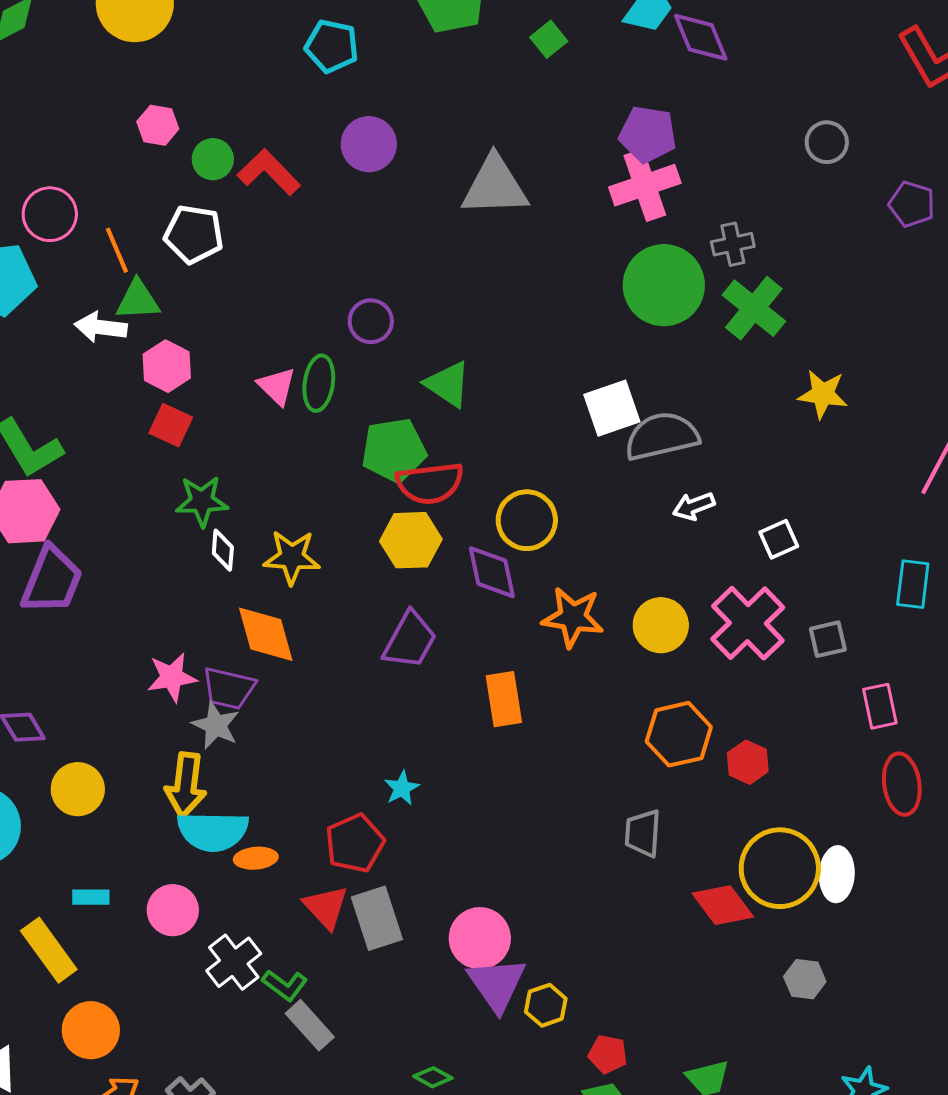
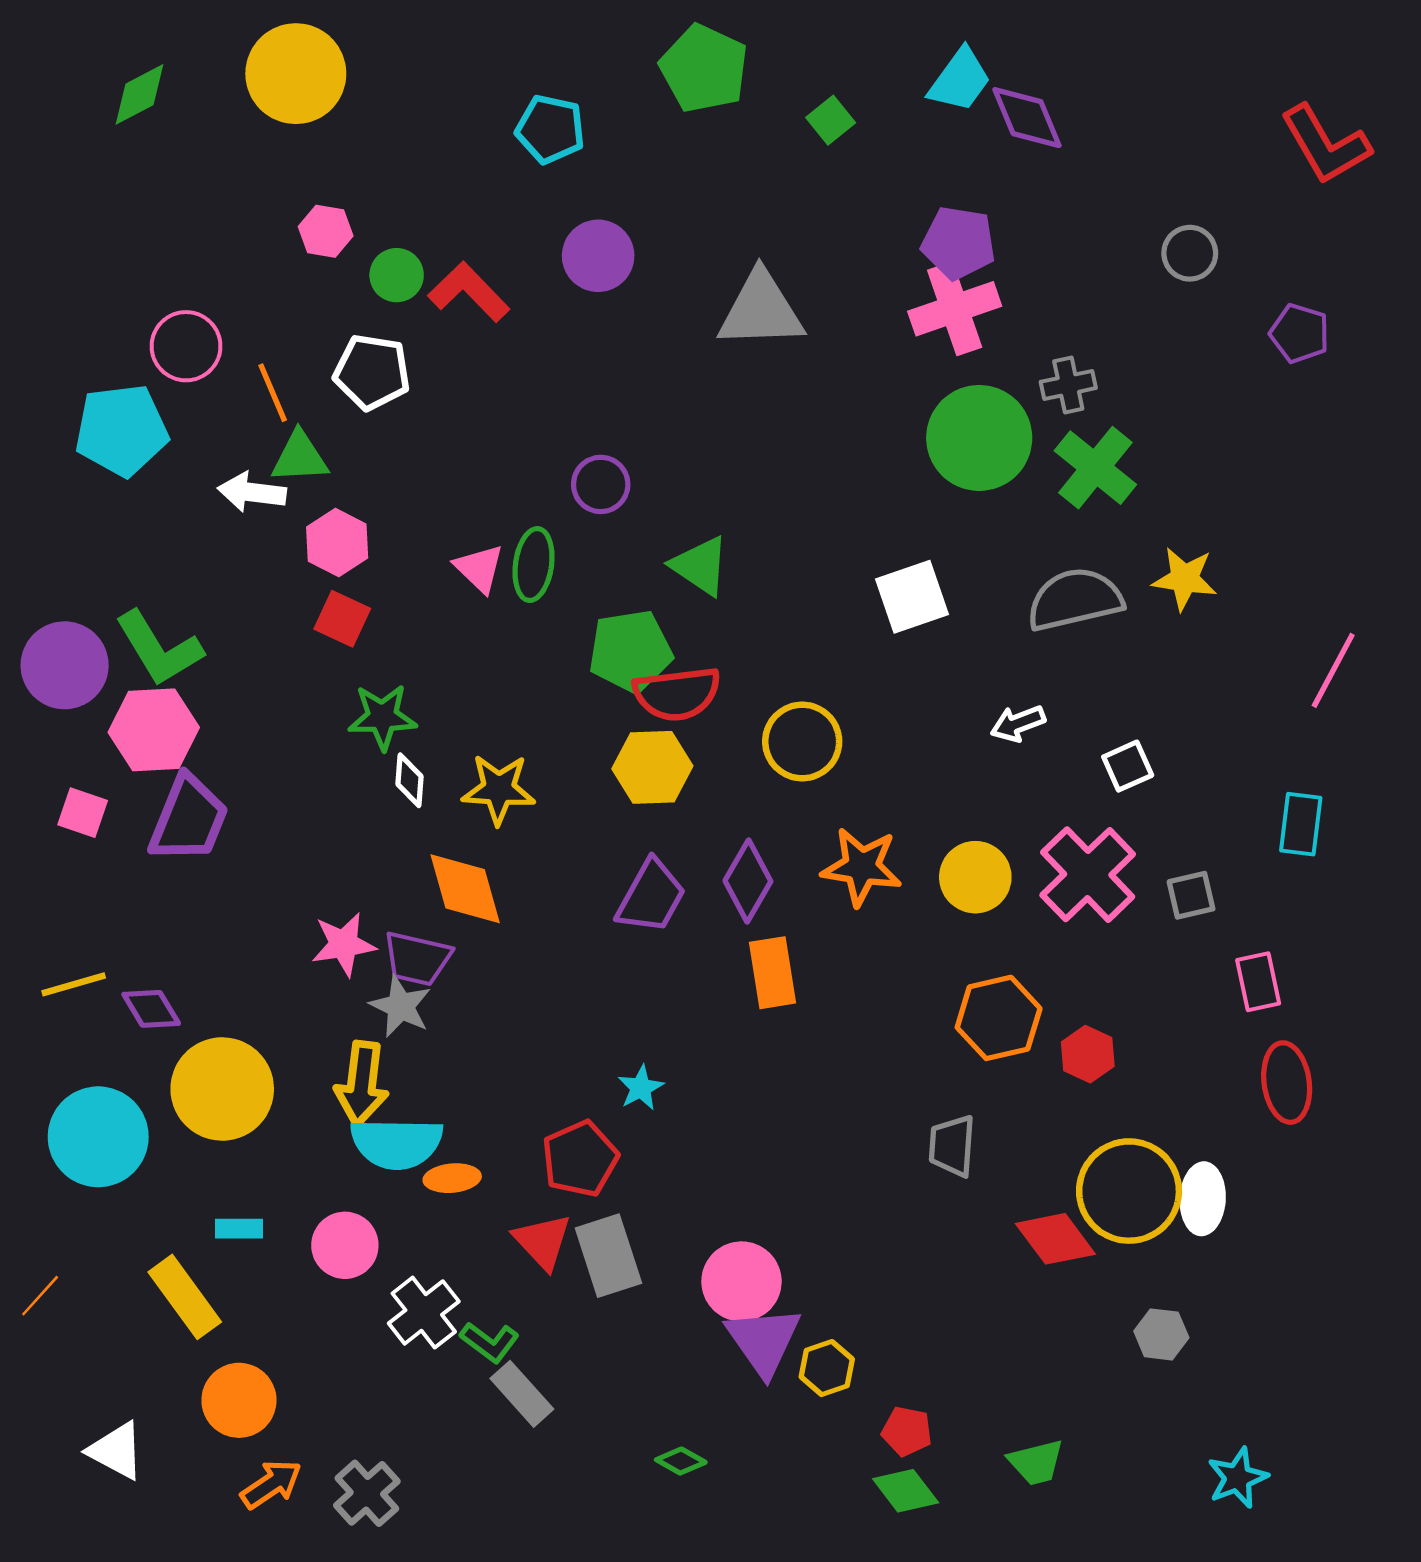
gray semicircle: (662, 436) -> (1075, 599), moved
purple diamond: (492, 572) -> (748, 881), moved, turned 42
yellow circle: (78, 789) -> (222, 1089), size x1.5

